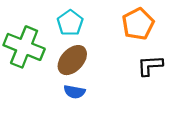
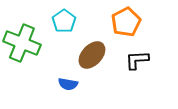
brown ellipse: (72, 60) -> (92, 55), moved

